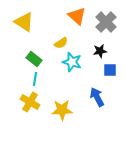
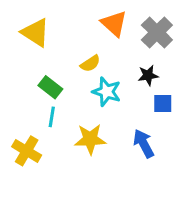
yellow cross: (30, 102) -> (27, 151), moved
yellow star: (62, 110) -> (90, 139), moved

